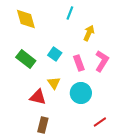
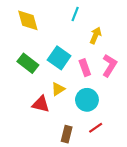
cyan square: (55, 54) -> (59, 58), size x1.5
yellow triangle: (54, 83) -> (58, 89), turned 32
red line: (100, 122) -> (96, 128), moved
brown rectangle: (43, 125) -> (67, 134), moved

